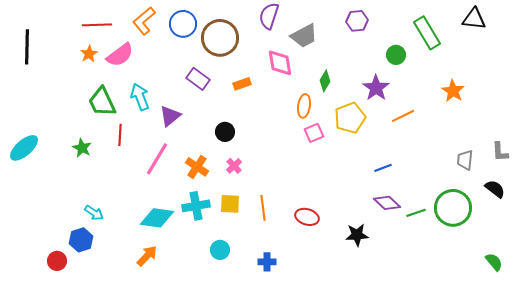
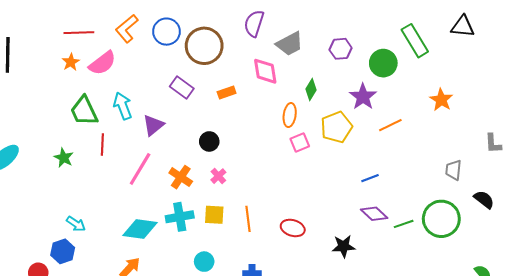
purple hexagon: (357, 21) -> (341, 49), moved
green circle: (396, 55) -> (383, 63), size x1.4
gray L-shape: (500, 152) -> (493, 144), moved

